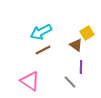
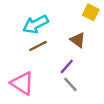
yellow square: (87, 33) -> (91, 12), moved, turned -32
purple line: (81, 67) -> (67, 66), moved, turned 40

